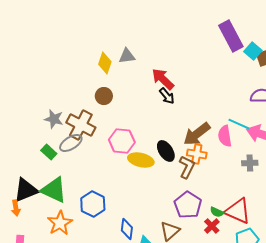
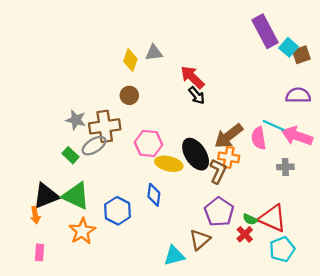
brown cross: (81, 125) -> (105, 126), turned -36
black ellipse: (166, 151) -> (196, 154), size x1.4
blue diamond: (127, 229) -> (154, 195), moved

